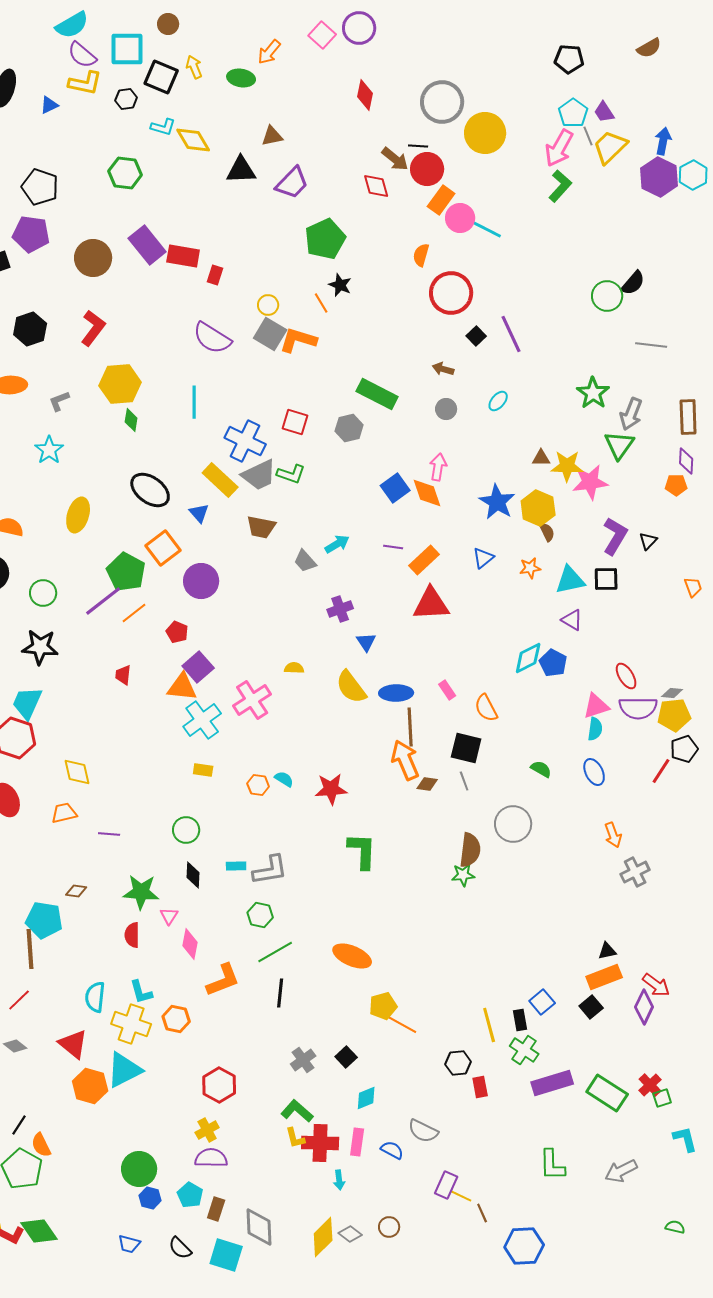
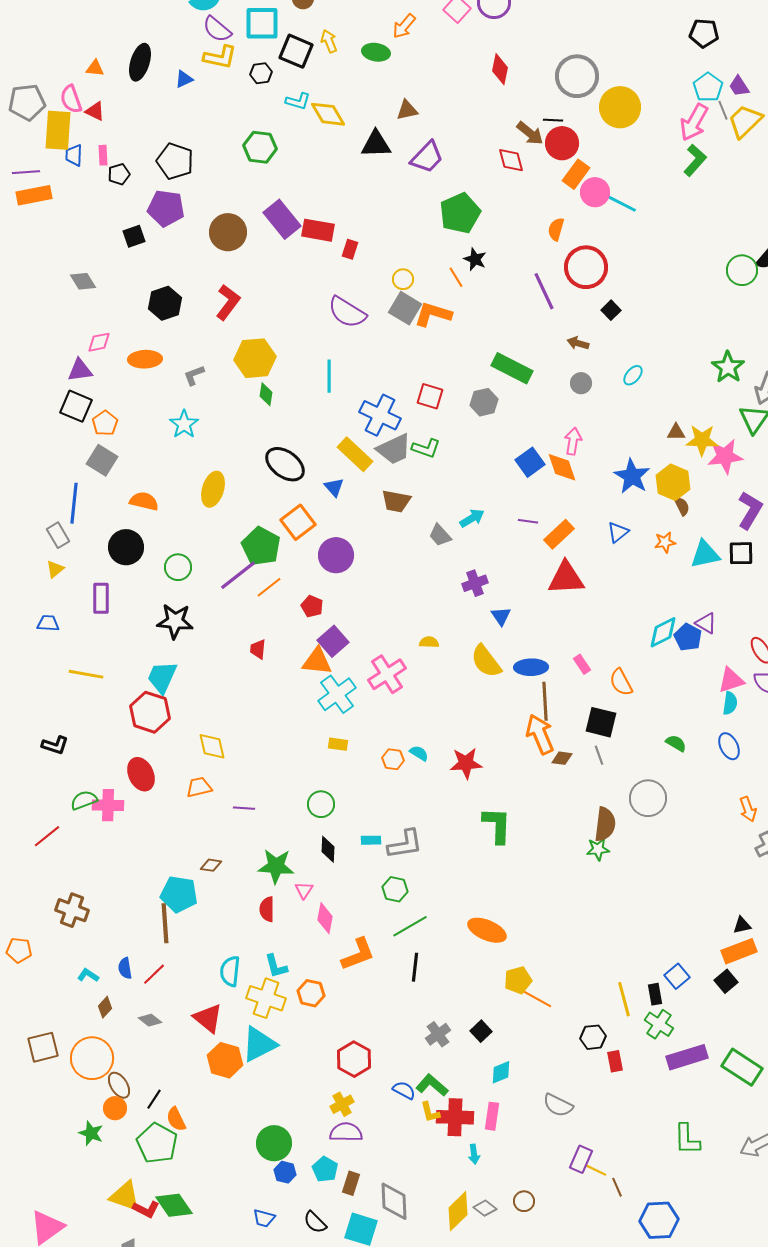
purple line: (511, 334) -> (544, 291), moved
purple triangle: (572, 620) -> (706, 623), moved
blue semicircle: (392, 1150) -> (404, 1090), moved

